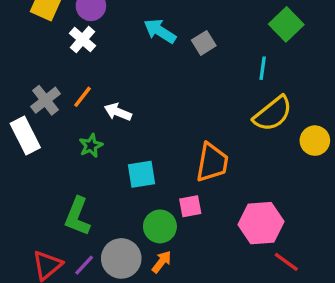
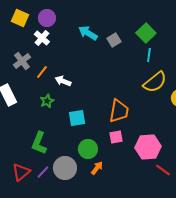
green square: (286, 24) -> (146, 33), moved
gray cross: (45, 100) -> (22, 61), moved
pink square: (190, 206) -> (116, 137), moved
orange arrow: (162, 262) -> (97, 168), moved

